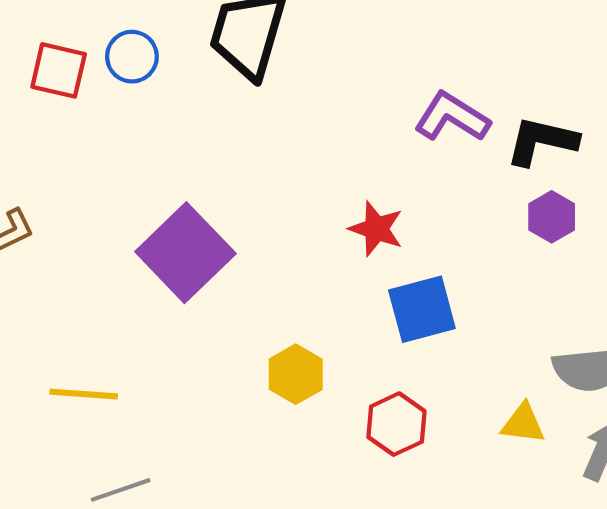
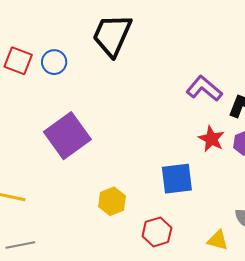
blue circle: (132, 57) -> (54, 62), moved
red square: (59, 70) -> (18, 61), moved
red star: (376, 229) -> (211, 139), moved

